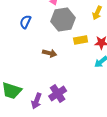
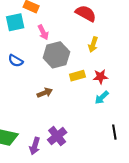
blue semicircle: (25, 22) -> (16, 61), turned -80
brown arrow: (50, 53) -> (45, 93), turned -32

